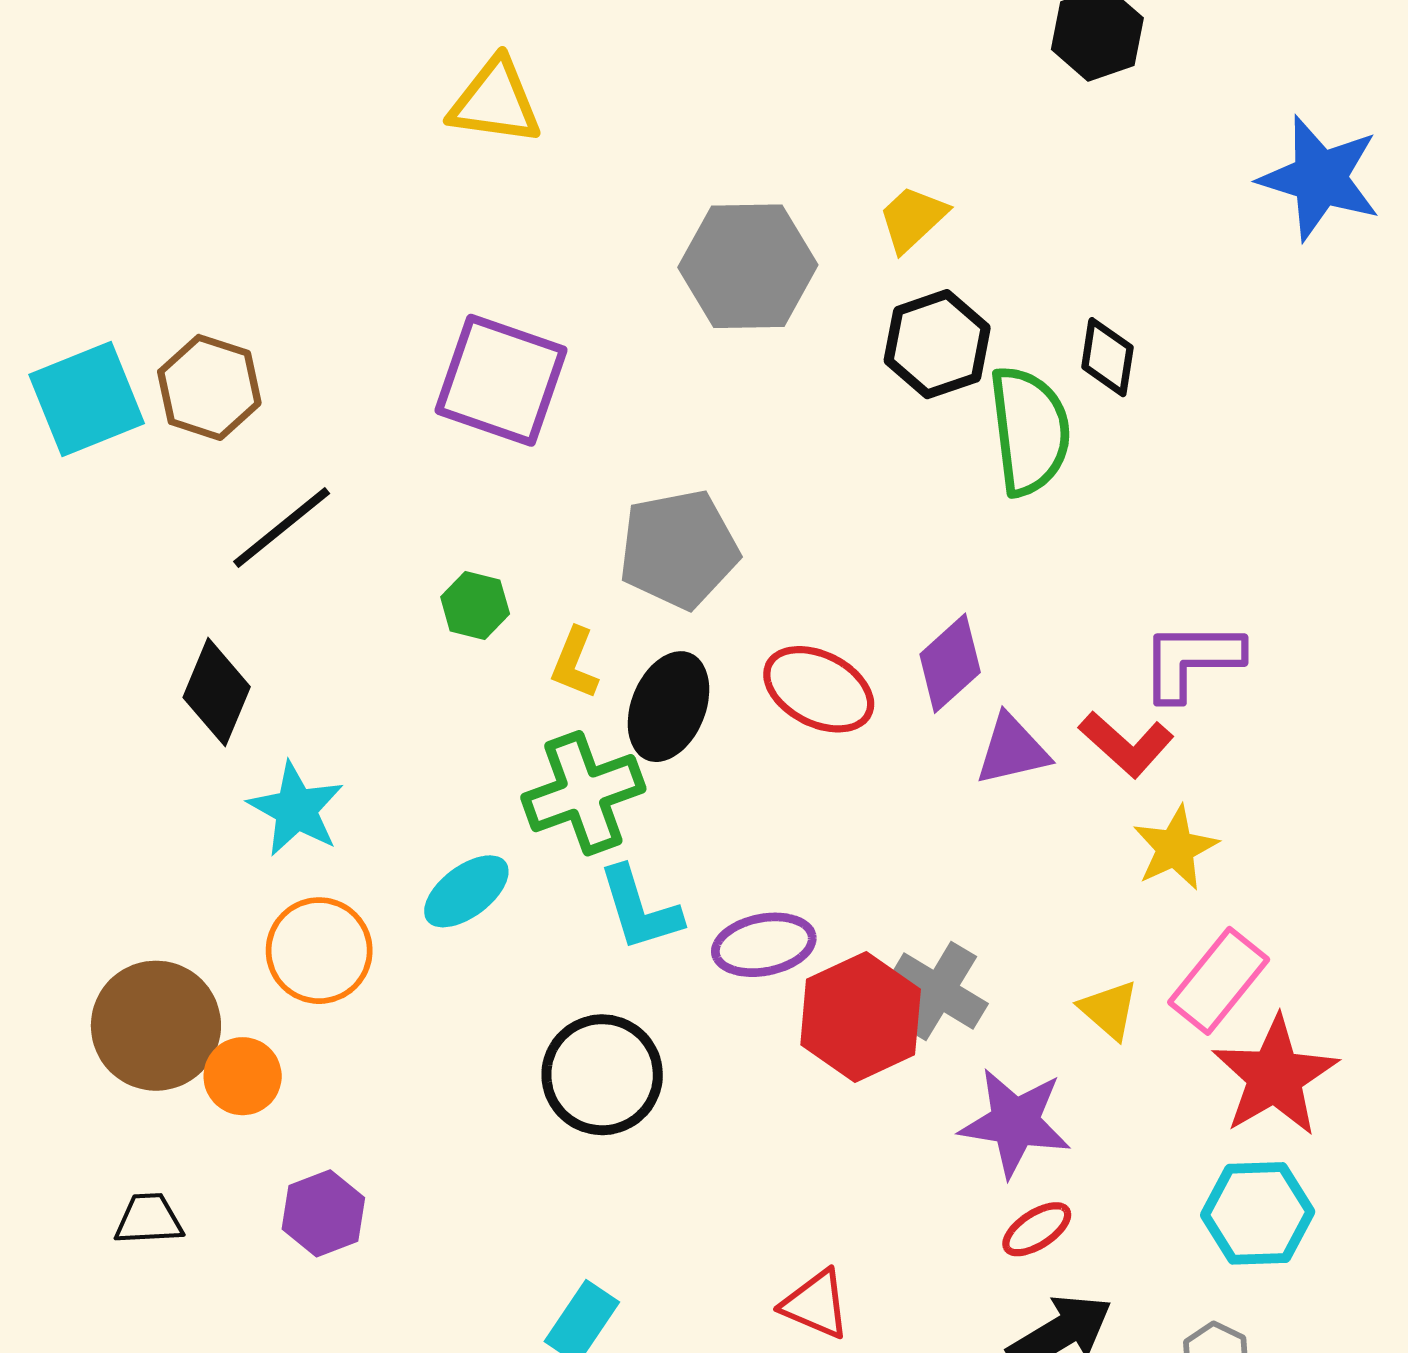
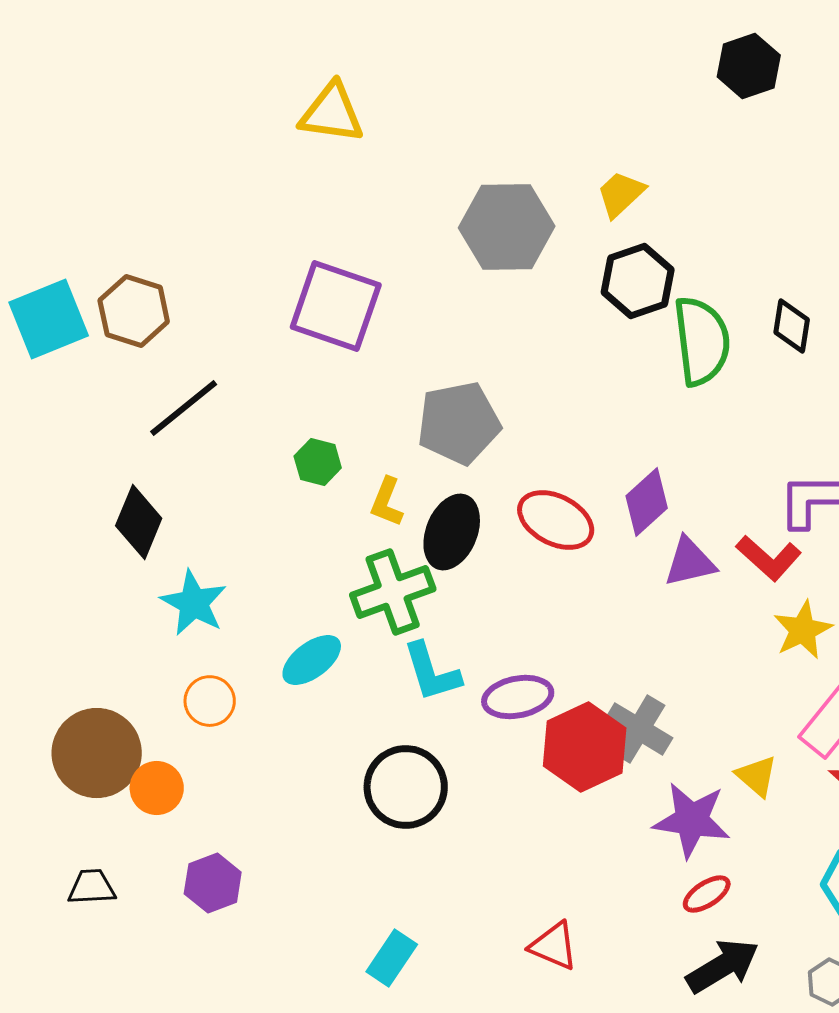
black diamond: (1107, 357) -> (792, 326), moved
orange circle: (319, 951) -> (210, 701), size x0.7
yellow triangle: (1109, 1010) -> (757, 776), moved

